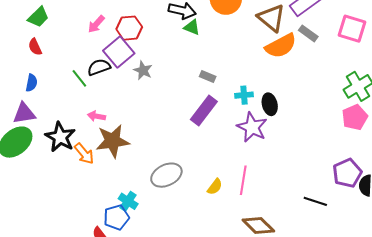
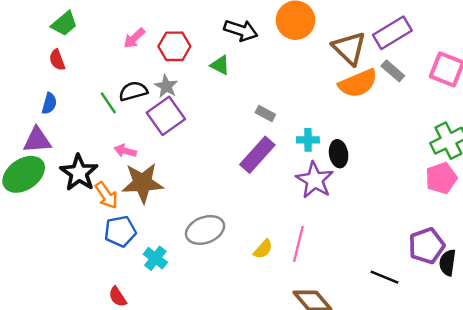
green triangle: (192, 27) -> (220, 65), moved
purple square: (119, 52) -> (166, 116), moved
gray star: (143, 70) -> (166, 86), moved
blue pentagon: (116, 217) -> (120, 231), moved

